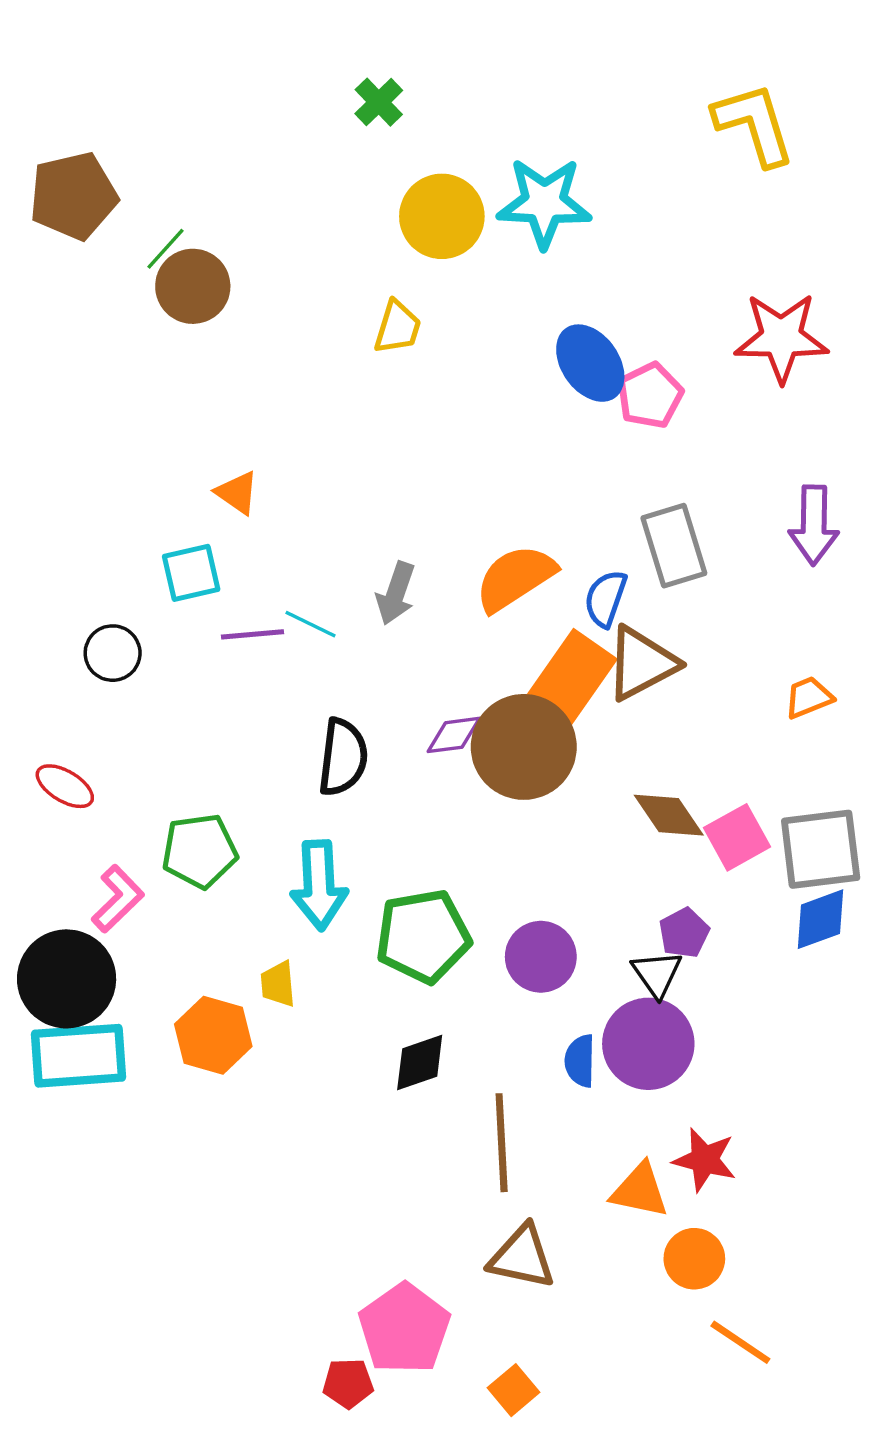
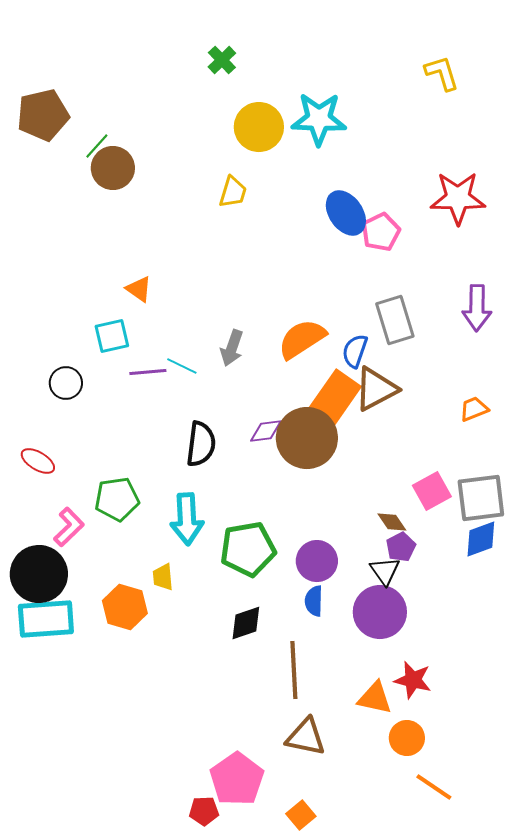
yellow L-shape: (754, 124) -> (442, 73), size x0.7
brown diamond: (669, 815) -> (392, 522), moved, size x0.7
blue semicircle: (580, 1061) -> (314, 601), moved

